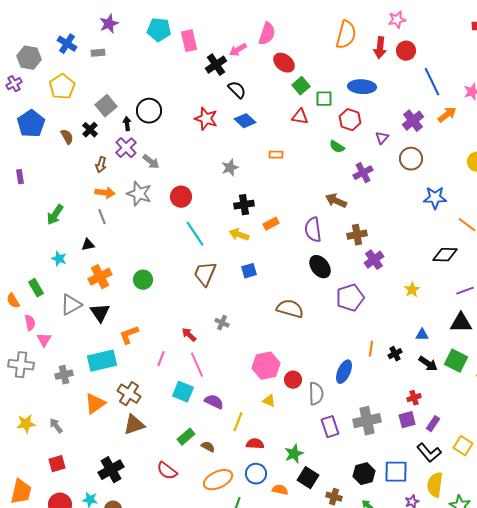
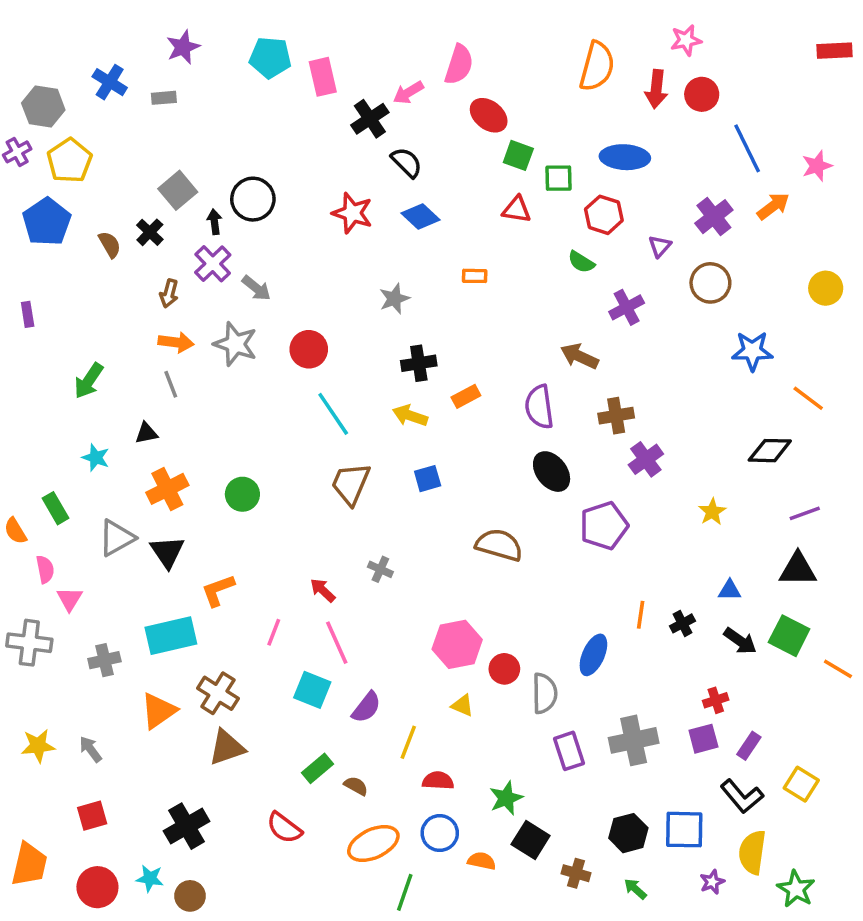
green square: (301, 86) -> (518, 155), turned -30
yellow pentagon: (62, 87) -> (70, 161), moved
purple semicircle: (214, 402) -> (366, 707), turned 102

